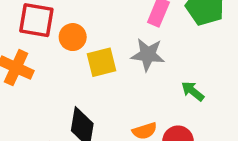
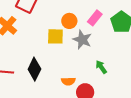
orange circle: (73, 37) -> (69, 21), moved

